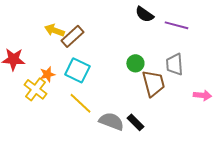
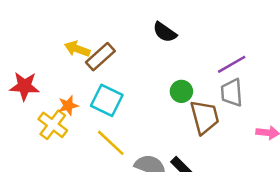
black semicircle: (144, 14) -> (165, 32), moved
purple line: (176, 25) -> (232, 64), moved, turned -45

